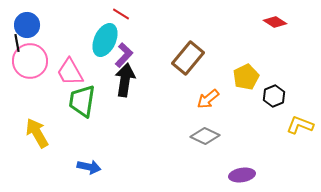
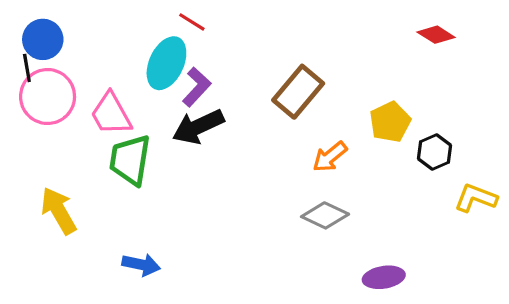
black arrow: (125, 80) -> (198, 127), turned -124

